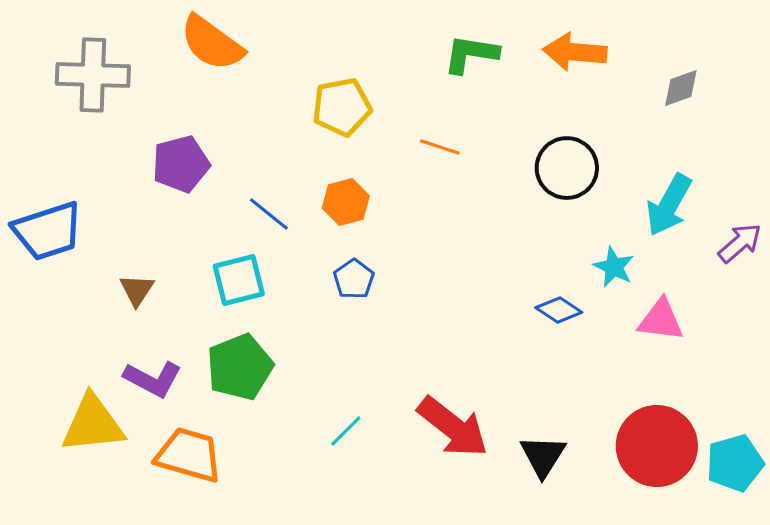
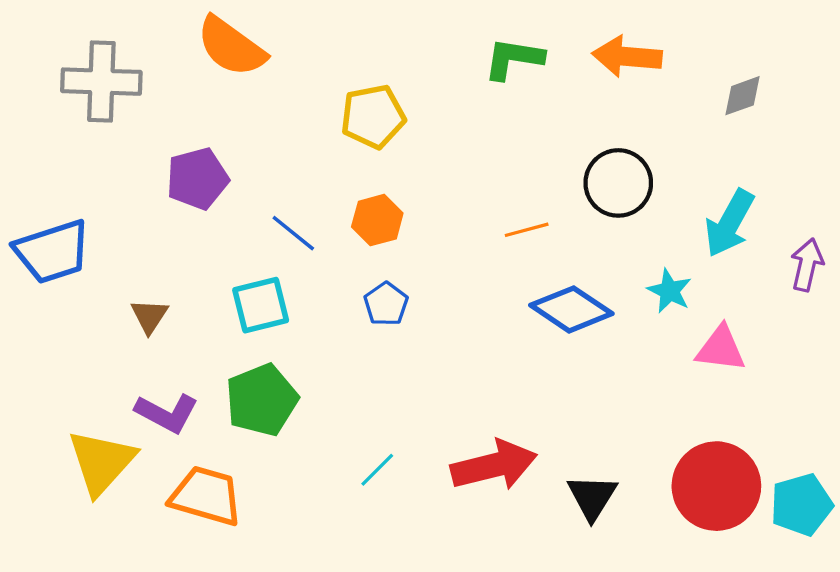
orange line: (440, 147) -> (527, 230), moved, turned -33
purple arrow: (740, 243) -> (807, 265), turned -36
blue diamond: (559, 310) -> (571, 309), moved, size x1.6
yellow triangle: (93, 424) -> (101, 462), turned -42
red arrow: (453, 427) -> (494, 465), turned -52

